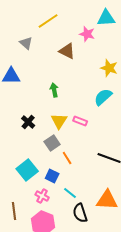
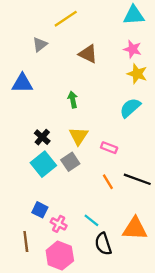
pink star: (87, 34) -> (133, 49), moved
gray triangle: (26, 43) -> (40, 44), turned 40
pink rectangle: (80, 121) -> (109, 148), moved
orange line: (67, 158) -> (108, 182), moved
cyan square: (27, 170) -> (43, 164), moved
blue square: (52, 176) -> (40, 210), moved

